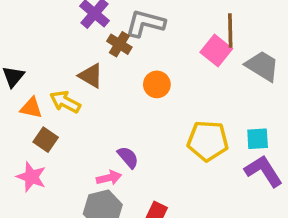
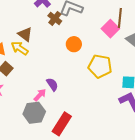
brown triangle: (91, 76) -> (25, 34), moved
yellow pentagon: (208, 141) -> (100, 66), moved
pink arrow: (109, 178) -> (40, 95), turned -40

